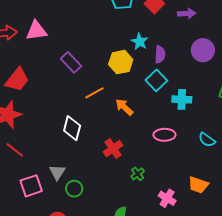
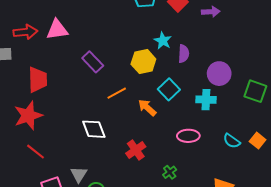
purple circle: (203, 50) -> (219, 74), moved
red trapezoid: (17, 80) -> (38, 80), turned -40
cyan square: (156, 80) -> (169, 89), moved
white diamond: (72, 128) -> (94, 129), turned -35
green cross: (138, 174) -> (170, 172), moved

